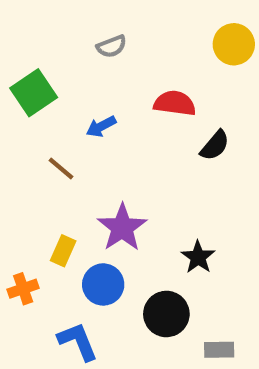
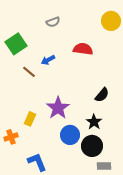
black semicircle: (215, 145) -> (102, 95), moved
brown line: (61, 169) -> (29, 72), moved
blue circle: (103, 284) -> (70, 135), moved
black circle: (166, 314) -> (92, 146), moved

